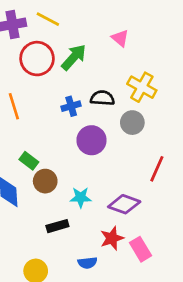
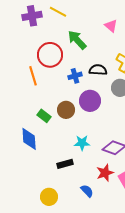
green arrow: (74, 57) -> (77, 40), turned -85
red circle: (37, 59) -> (50, 55), moved
brown circle: (45, 181) -> (66, 110), moved
blue semicircle: (87, 263) -> (87, 191), turned -128

